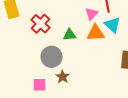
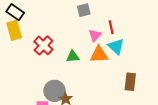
gray circle: (52, 57) -> (55, 91), moved

